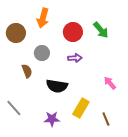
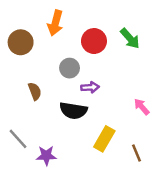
gray circle: (42, 53) -> (70, 68), moved
purple arrow: (75, 58) -> (90, 87), moved
purple star: (52, 119) -> (46, 156), moved

